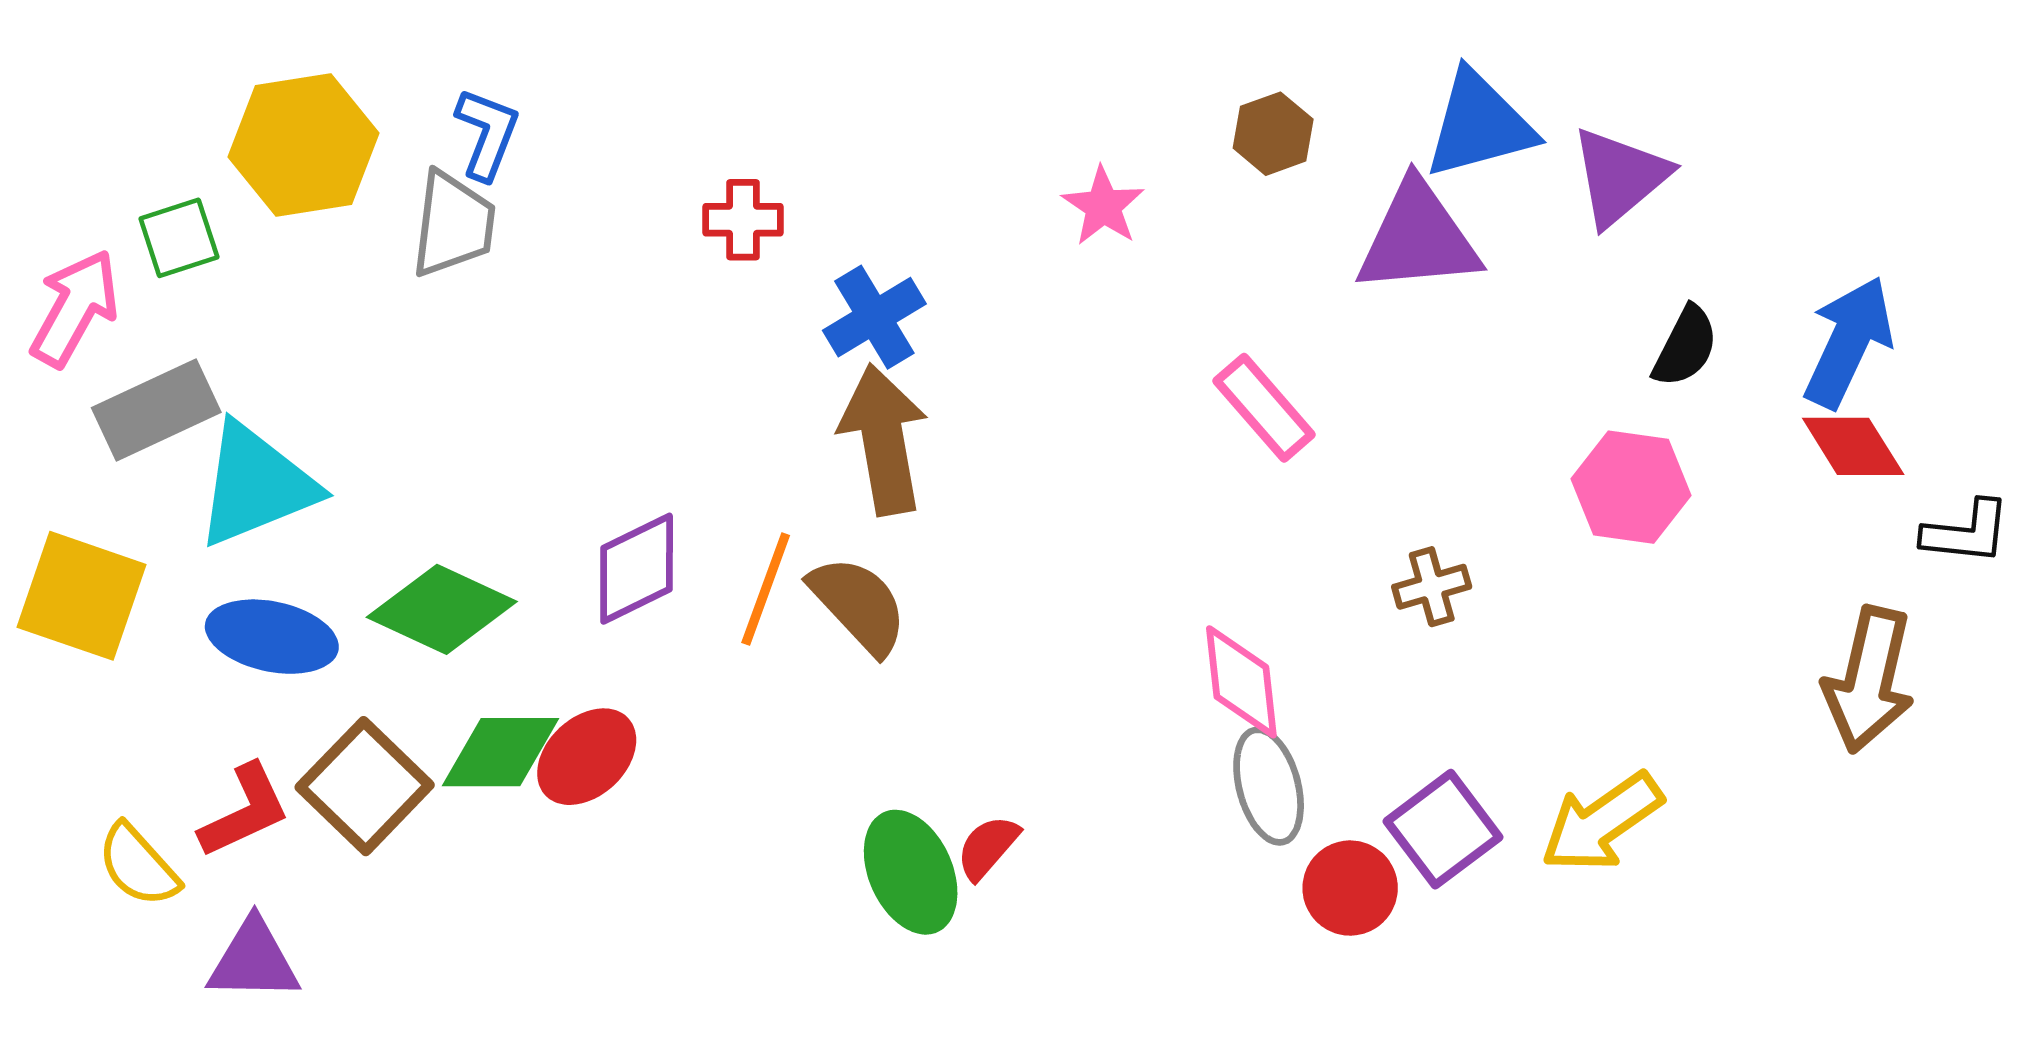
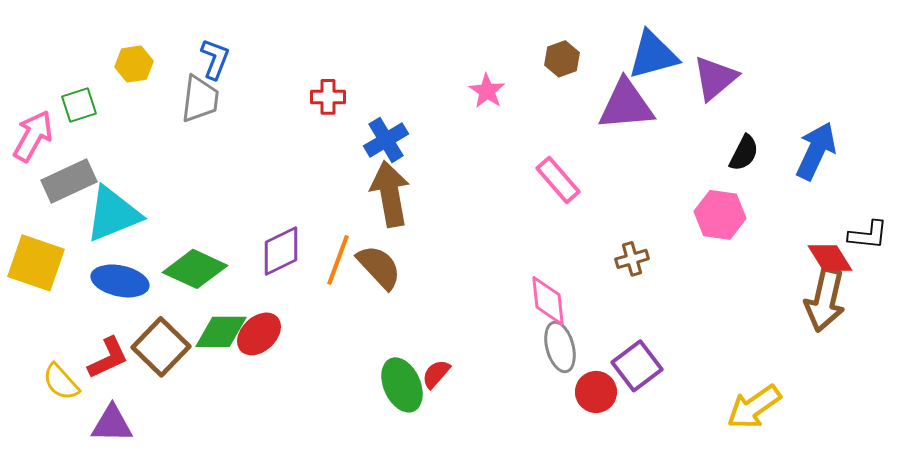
yellow hexagon: (304, 145) -> (134, 64), size x0.6
red diamond: (1853, 446) -> (830, 258), moved
yellow arrow: (1602, 822) -> (754, 407), moved

